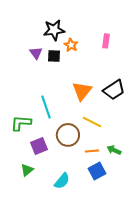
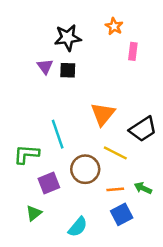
orange star: (71, 45) -> (114, 26), moved
black trapezoid: (114, 90) -> (143, 129), moved

